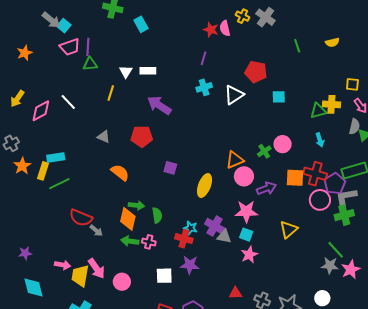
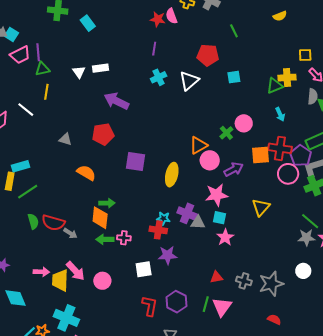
green line: (297, 46) -> (234, 31), moved
yellow line: (111, 93) -> (46, 92), moved
purple square: (170, 168) -> (136, 162), size x1.5
green semicircle: (157, 215) -> (33, 221), moved

